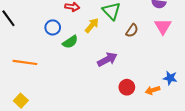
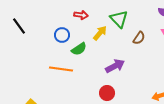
orange line: (25, 62) -> (61, 69), moved
red circle: (127, 87) -> (107, 93), moved

